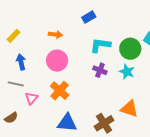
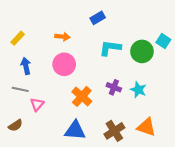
purple cross: (100, 70) -> (114, 87), moved
cyan star: (127, 72) -> (138, 90), moved
orange cross: (60, 91) -> (82, 96), moved
orange triangle: (129, 109) -> (146, 127), moved

